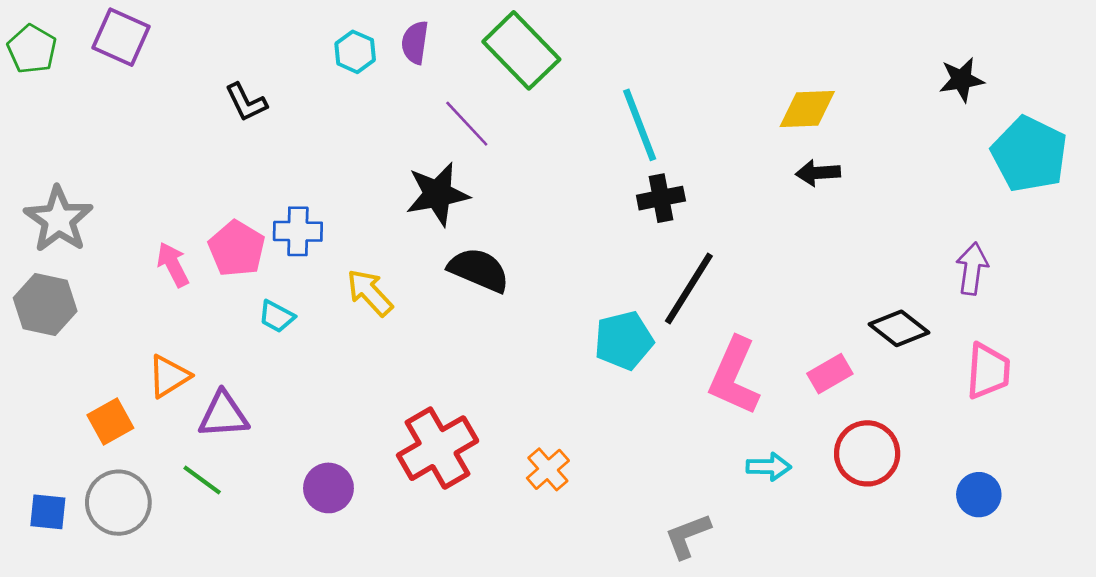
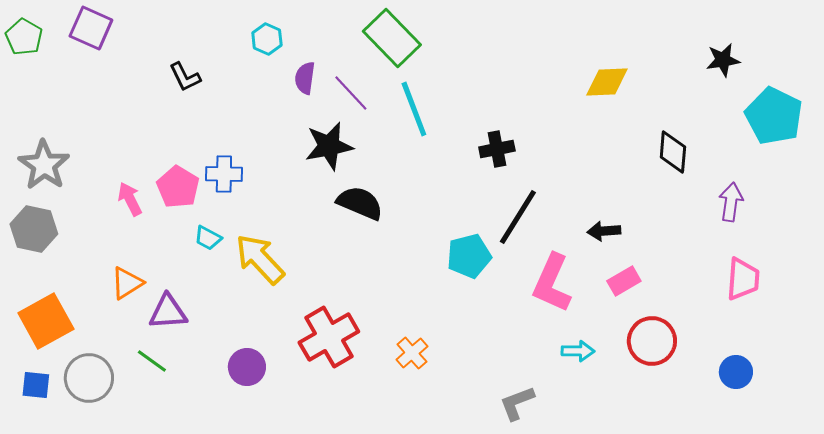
purple semicircle: (415, 42) -> (305, 78), moved
cyan line: (640, 125) -> (414, 109), moved
black arrow: (818, 173) -> (604, 231), moved
yellow arrow: (370, 292) -> (260, 259), moved, size x1.4
black diamond: (899, 328) -> (673, 152), moved, turned 57
orange square: (110, 421) -> (46, 321), moved, size x1.6

